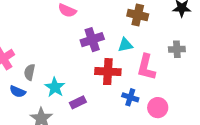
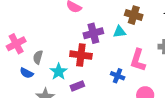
cyan triangle: (125, 45) -> (119, 32), moved
red cross: (108, 72) -> (81, 55), moved
blue cross: (130, 97) -> (118, 76), moved

